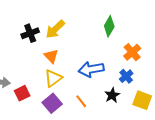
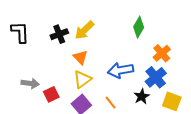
blue cross: (126, 76) -> (156, 77), size x1.5

